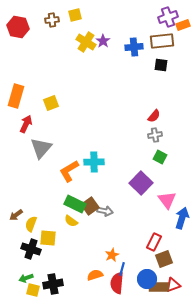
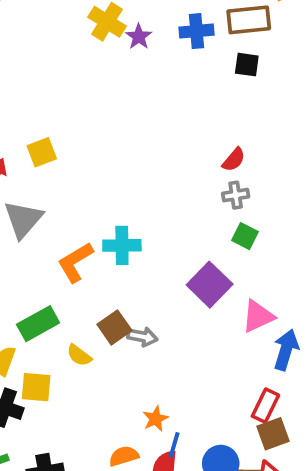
purple star: (103, 41) -> (139, 37), moved
yellow square: (51, 103) -> (42, 152), moved
pink triangle: (167, 200) -> (258, 316), turned 42
green rectangle: (75, 204) -> (38, 324), moved, turned -55
red rectangle: (154, 242) -> (265, 406), moved
brown square: (164, 259) -> (273, 434), moved

